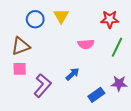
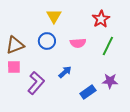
blue circle: (35, 19) -> (47, 41), moved
red star: (110, 19) -> (101, 19), turned -30

